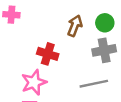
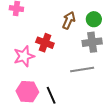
pink star: (34, 82) -> (24, 56), moved

